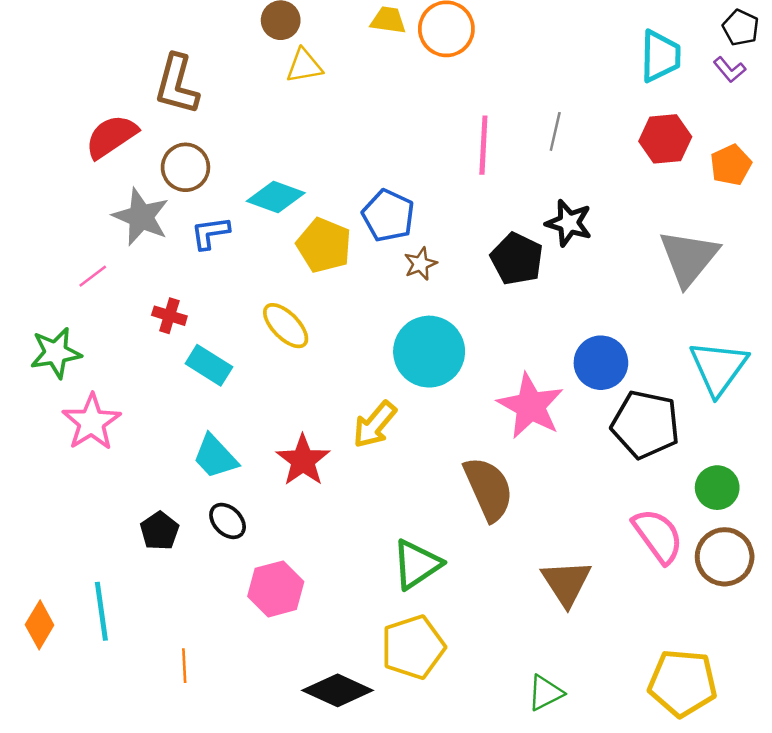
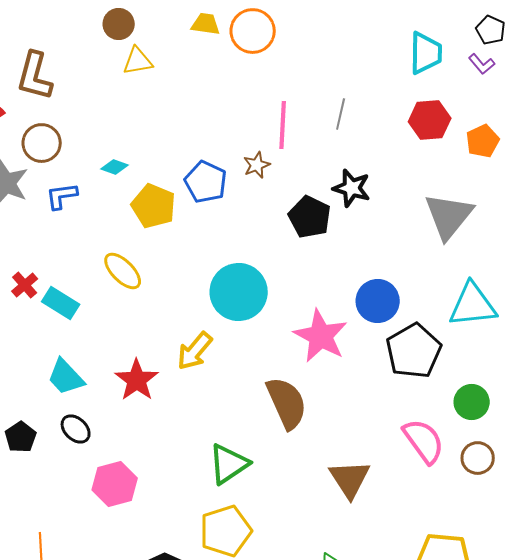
cyan diamond: (276, 197) -> (115, 167), size x0.6
brown star: (420, 264) -> (257, 165), moved
red cross: (169, 316) -> (25, 285), moved, turned 32
cyan triangle: (718, 368) -> (473, 305), turned 48
black pentagon: (645, 425) -> (414, 351), turned 30
brown circle: (725, 557) -> (478, 458), size x0.7

